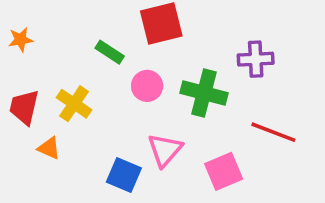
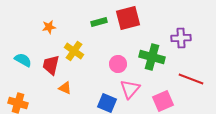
green rectangle: (110, 52) -> (99, 22), moved, turned -49
pink circle: (147, 86) -> (118, 64), moved
yellow cross: (74, 104) -> (74, 51), moved

